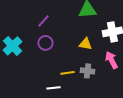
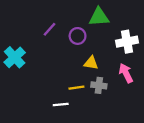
purple circle: (45, 43) -> (78, 36), moved
yellow triangle: (85, 44) -> (91, 63), moved

